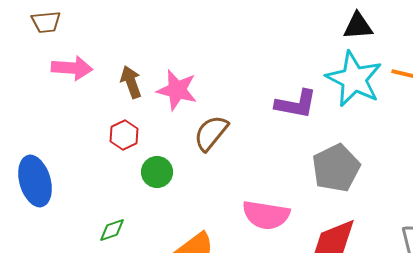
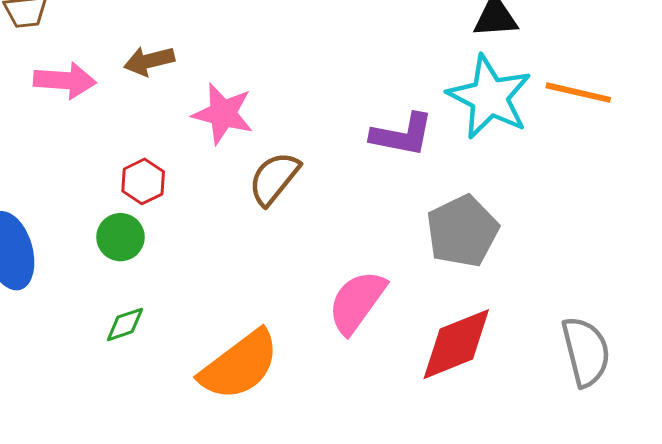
brown arrow: (131, 82) -> (149, 61), moved, turned -84
green circle: (157, 172) -> (120, 237), moved
pink semicircle: (266, 215) -> (357, 302), turned 117

